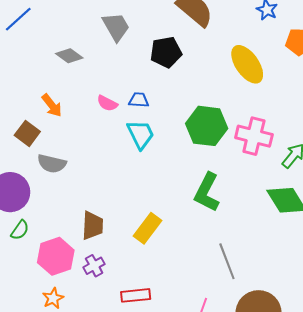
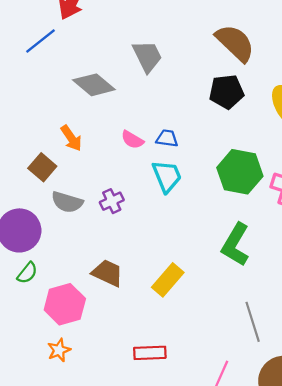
black pentagon: (166, 52) -> (227, 92), moved
gray diamond: (69, 56) -> (94, 85), size x1.4
brown trapezoid: (93, 225) -> (107, 273), turned -72
purple cross: (94, 266) -> (112, 201), moved

